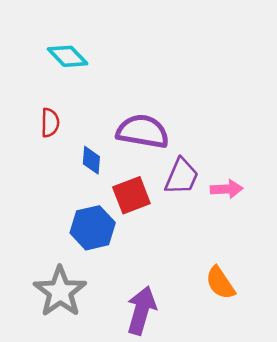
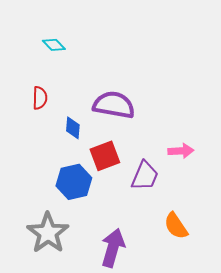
cyan diamond: (68, 56) -> (54, 45), size x0.7
purple trapezoid: (181, 176) -> (145, 176), moved

